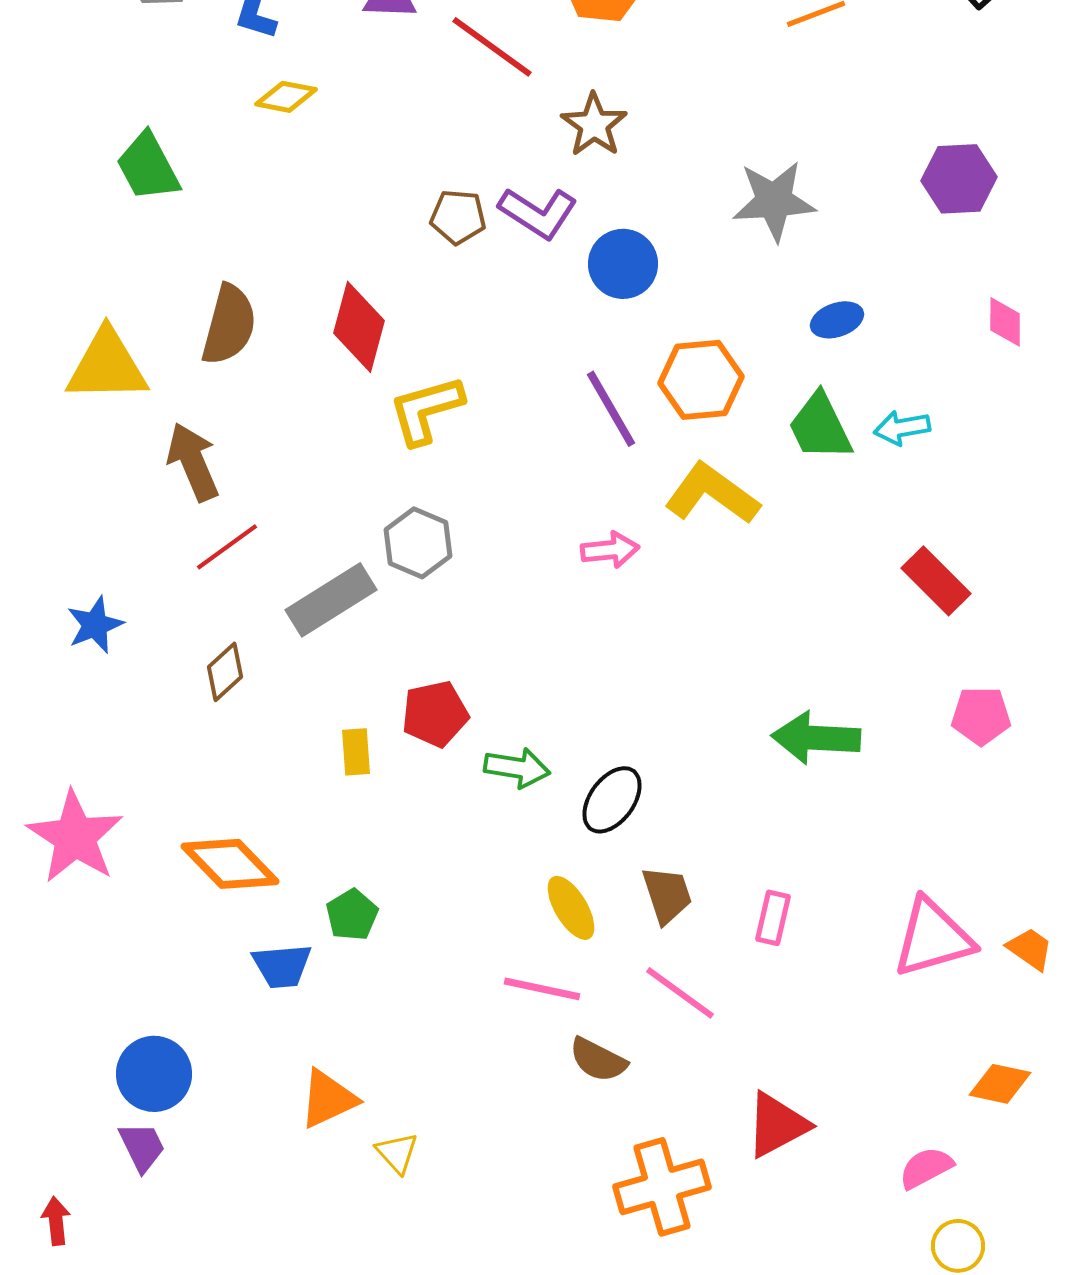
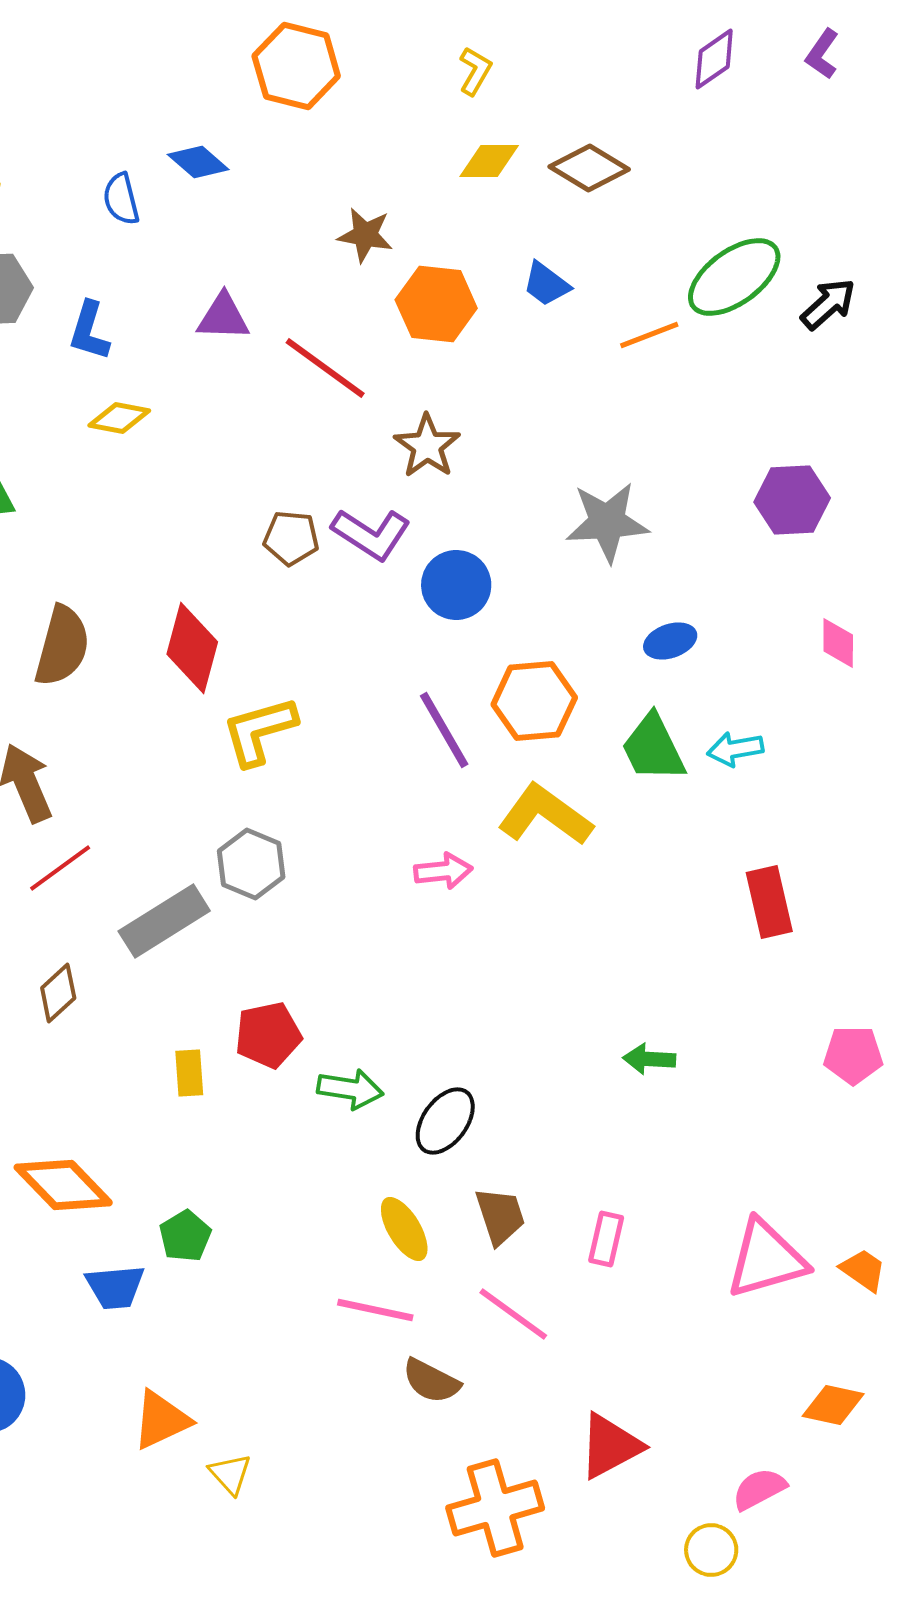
red rectangle: (936, 581) -> (769, 902), turned 32
pink pentagon: (981, 716) -> (853, 1055), moved
green arrow: (816, 738) -> (649, 1059), size x0.6
yellow circle: (958, 1246) -> (711, 1550), moved

